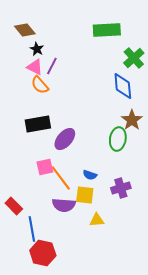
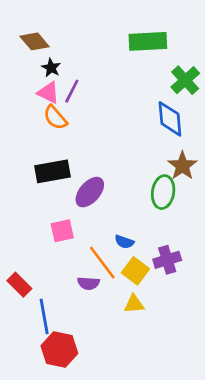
orange line: (61, 178) -> (102, 263), moved
yellow square: (85, 195) -> (135, 271), moved, turned 30
purple semicircle: (64, 205) -> (88, 283), size x0.7

